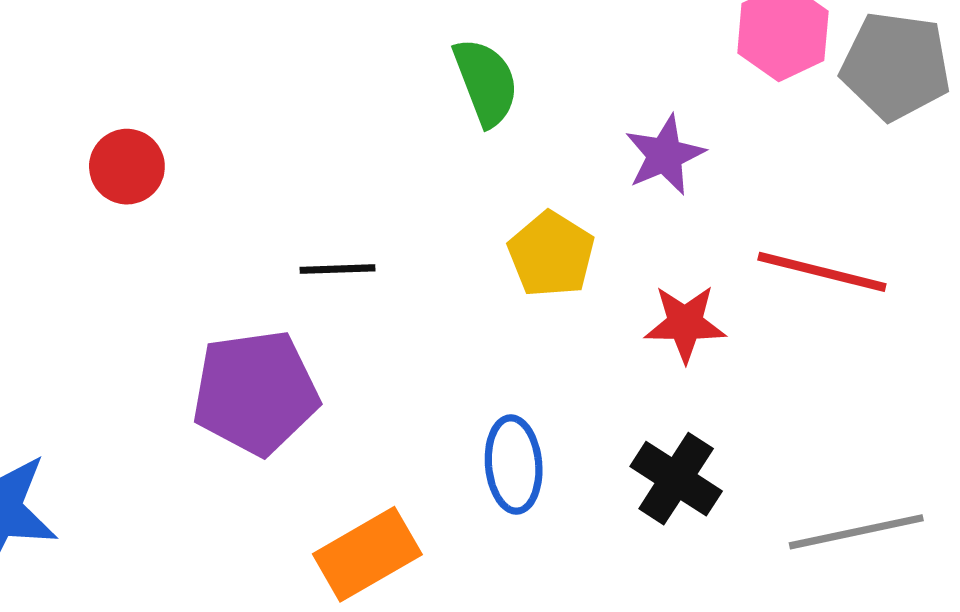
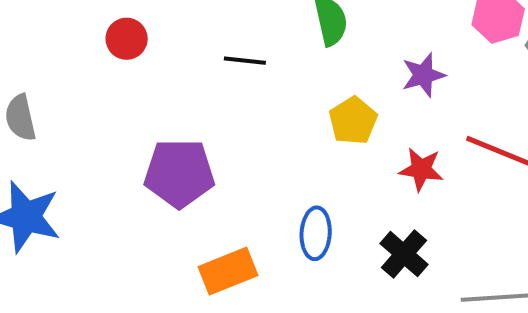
black line: (338, 269) -> (245, 61), moved

